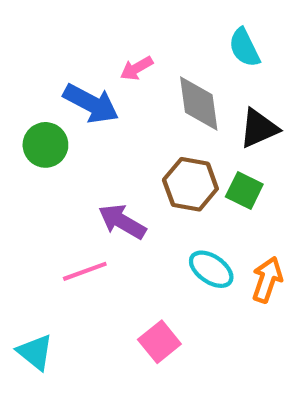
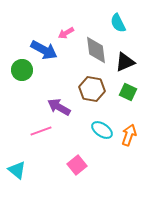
green square: (244, 190) -> (128, 92), moved

